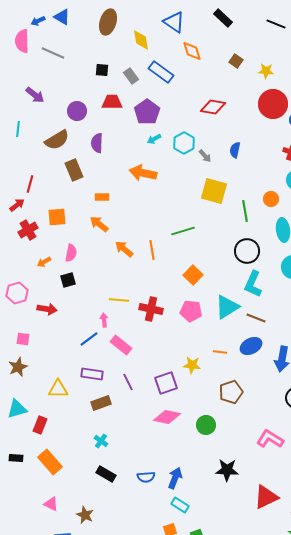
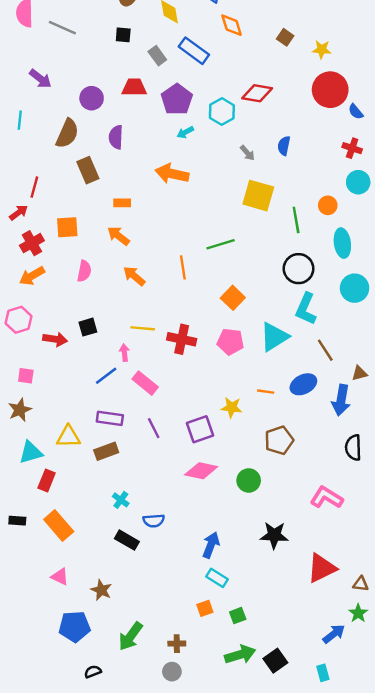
black square: (102, 70) -> (123, 35), moved
brown semicircle: (57, 140) -> (67, 134), turned -35
cyan hexagon: (184, 143) -> (222, 112), moved
orange arrow: (124, 249) -> (134, 276), moved
orange arrow: (44, 262) -> (32, 276), moved, size x1.5
black square: (68, 280) -> (88, 327), moved
brown line: (256, 318) -> (325, 350), moved, turned 36
brown rectangle: (101, 403) -> (106, 451), moved
cyan triangle: (17, 409) -> (31, 452), moved
blue semicircle: (146, 477) -> (154, 521), moved

